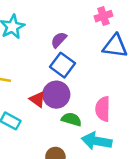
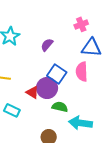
blue square: (63, 65) -> (57, 74), moved
pink semicircle: (103, 109) -> (82, 72), moved

